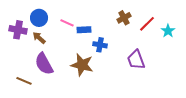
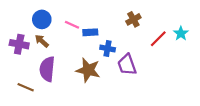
red line: (147, 24) -> (158, 39), moved
purple cross: (18, 30) -> (19, 44), moved
purple trapezoid: (136, 60) -> (127, 65), moved
purple semicircle: (44, 64) -> (47, 69), turned 35

